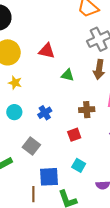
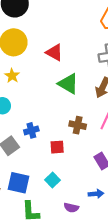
green triangle: (68, 75) -> (68, 84), size x1.5
blue cross: (45, 113) -> (31, 130), moved

